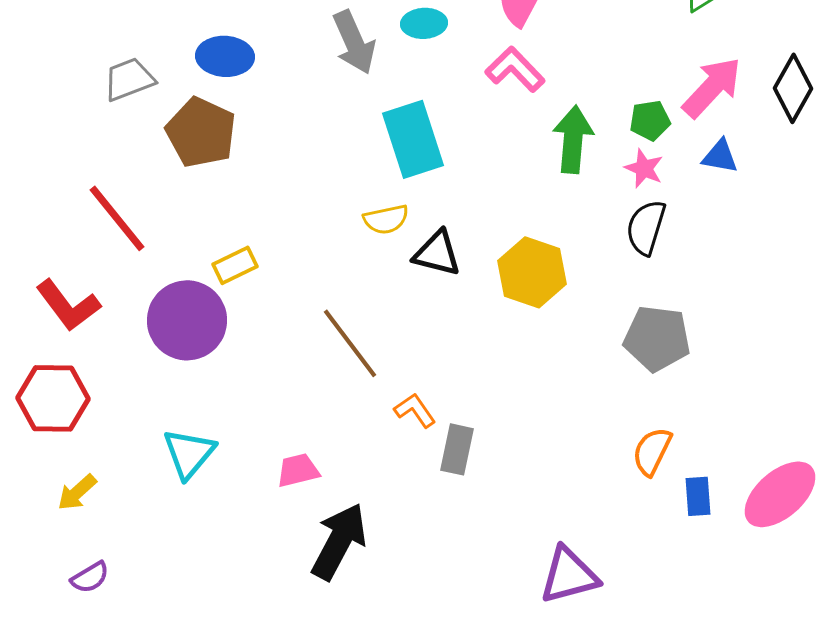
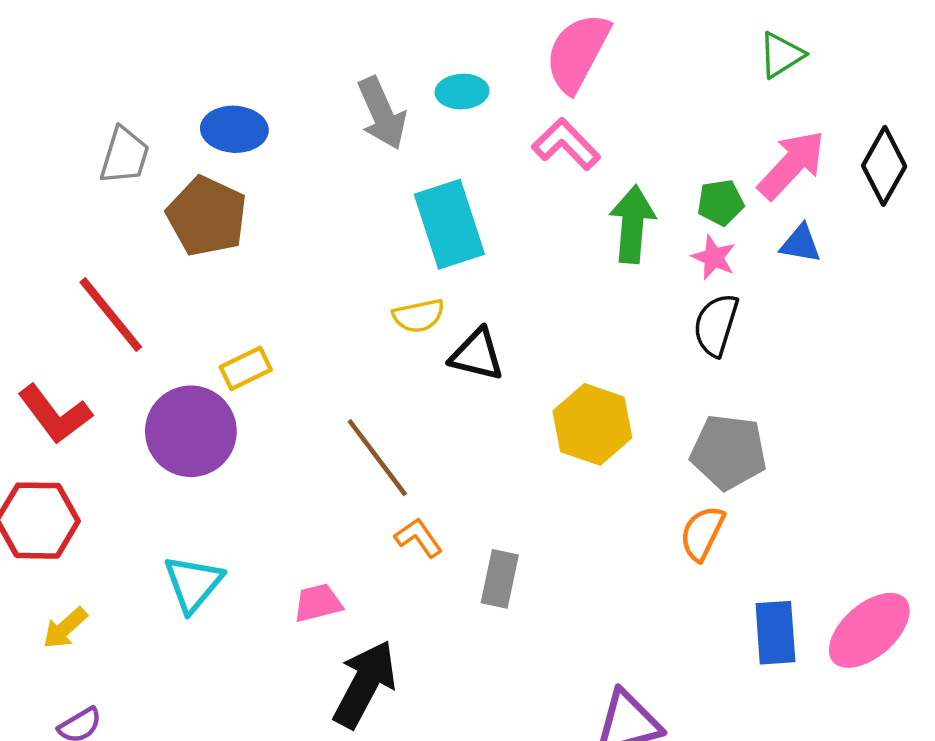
gray trapezoid: (129, 79) -> (125, 156), turned 128
yellow hexagon: (532, 272) -> (592, 424), moved
orange L-shape: (415, 410) -> (419, 538), moved
orange semicircle: (652, 451) -> (702, 533), moved
blue rectangle: (698, 496) -> (775, 633), size x1.4

